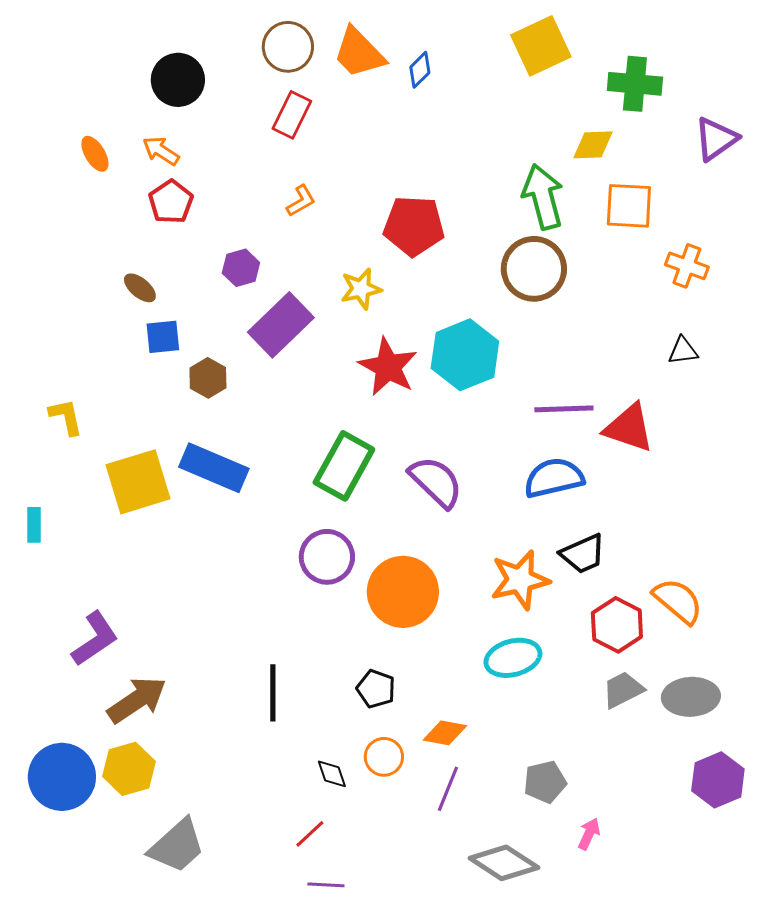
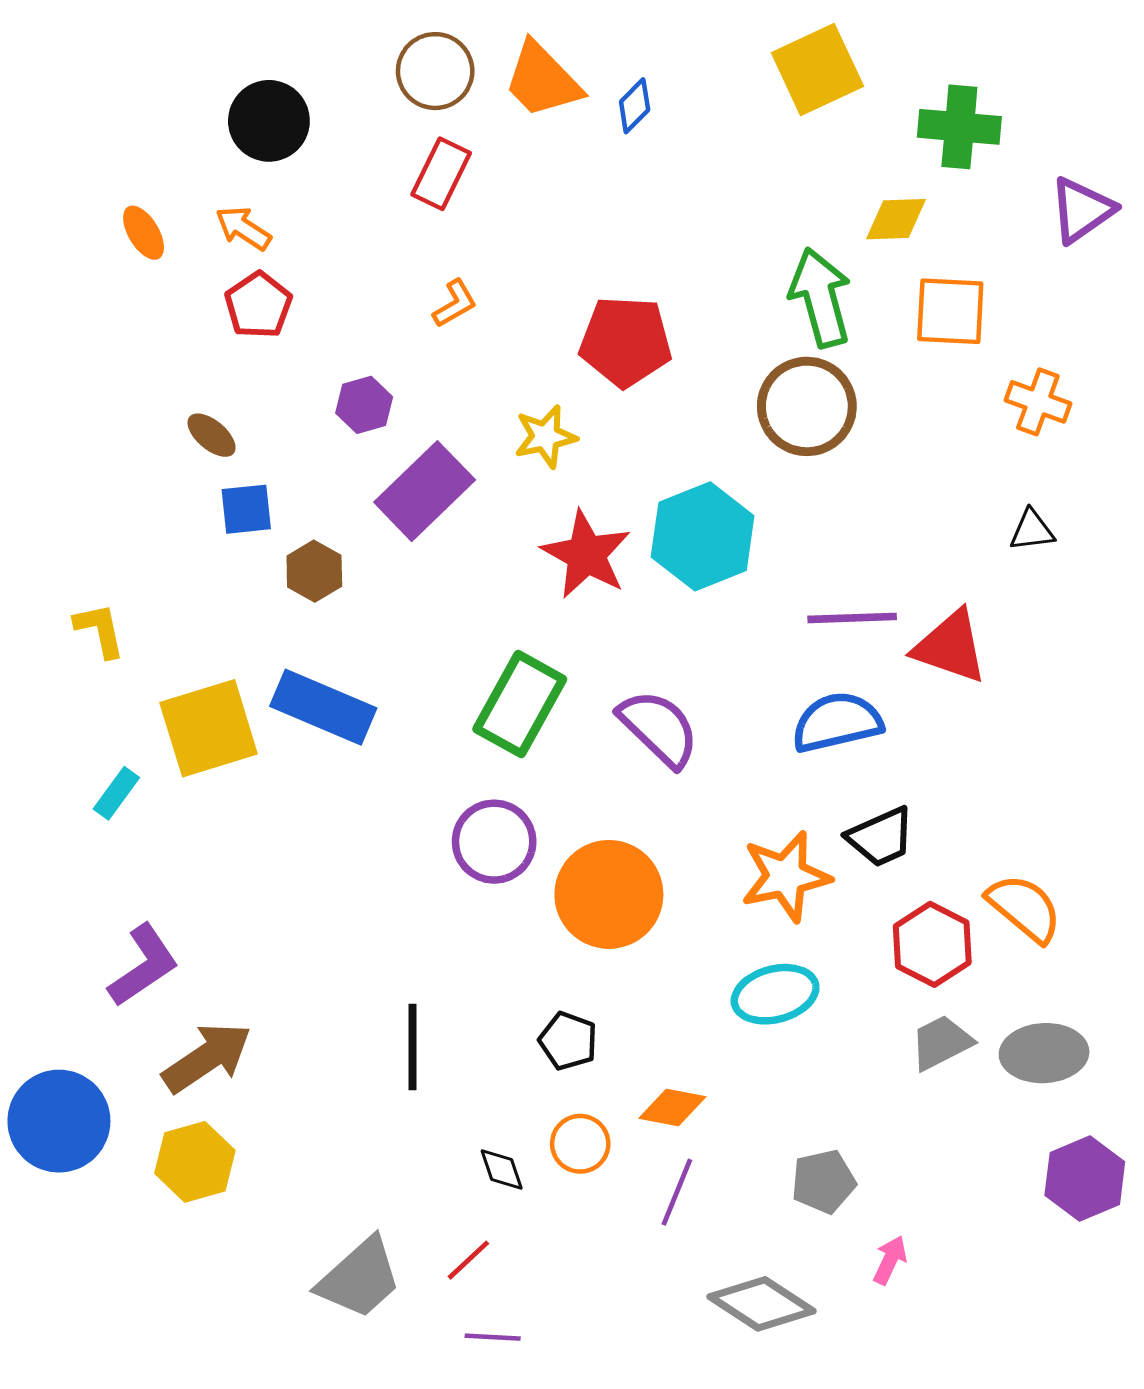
cyan rectangle: (34, 525) -> (116, 793), moved, turned 36
blue circle: (62, 777) -> (59, 1121), moved
gray trapezoid: (177, 846) -> (360, 1278), moved

